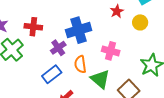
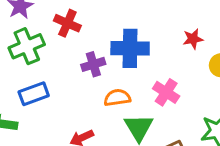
orange semicircle: (80, 64) -> (117, 98), turned 72
blue rectangle: (52, 74) -> (34, 94), moved

